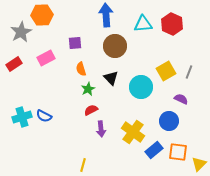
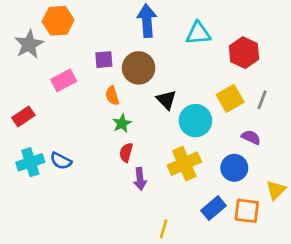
red hexagon: (172, 24) -> (244, 53), moved
brown circle: (115, 46) -> (139, 68), moved
red rectangle: (14, 64) -> (23, 116), moved
black triangle: (111, 78) -> (166, 100), moved
red semicircle: (91, 110) -> (126, 153), turned -48
yellow cross: (133, 132) -> (184, 164), moved, turned 30
yellow triangle: (199, 164) -> (276, 190), moved
yellow line: (83, 165) -> (164, 229), moved

